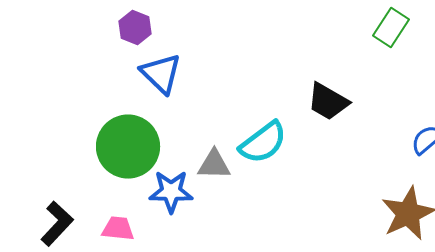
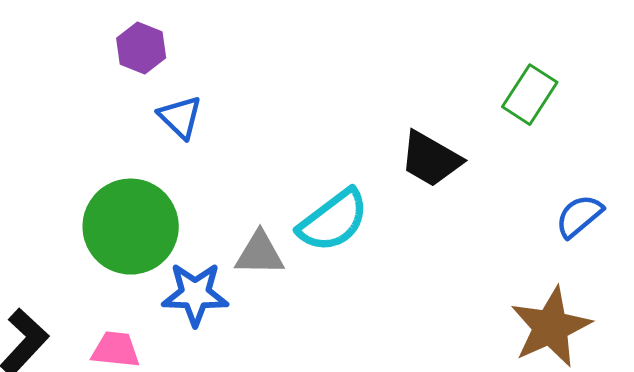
green rectangle: (391, 28) -> (530, 95), moved
blue triangle: (161, 74) -> (180, 117), size x0.7

